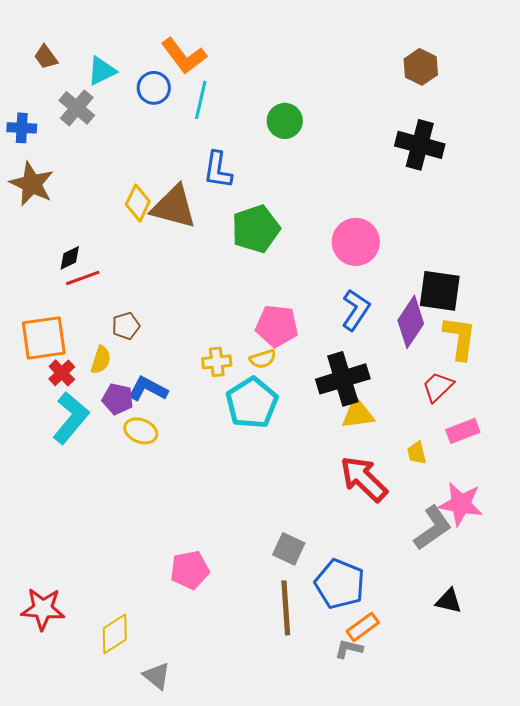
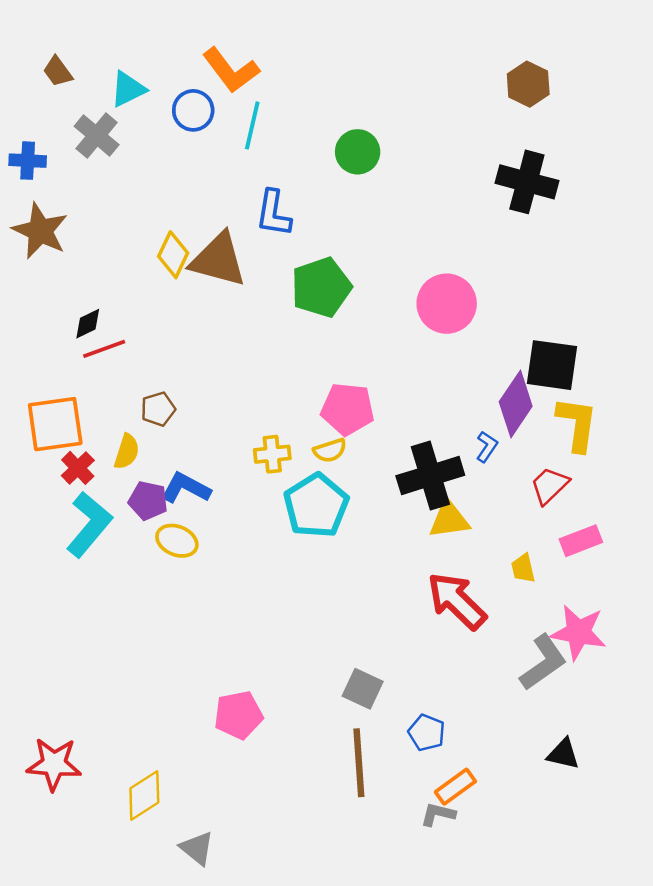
blue L-shape: (356, 310) -> (487, 447), moved, size x0.6
blue pentagon: (340, 584) -> (427, 733), size x0.6

